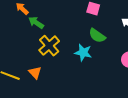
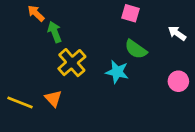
green arrow: (36, 23) -> (55, 32), turned 35

